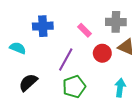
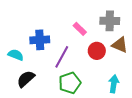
blue cross: (43, 26) -> (40, 40), moved
cyan semicircle: (18, 48) -> (16, 55), moved

